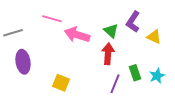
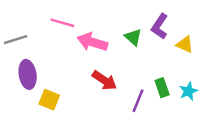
red arrow: (108, 54) -> (104, 80), moved, turned 120
yellow square: (61, 83) -> (49, 100), moved

